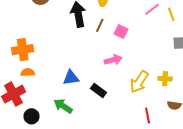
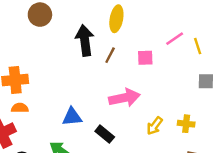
pink square: (121, 32) -> (145, 58), moved, turned -32
pink arrow: (113, 60) -> (124, 98), size x1.4
yellow arrow: (139, 82) -> (155, 126), size x0.7

